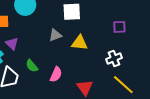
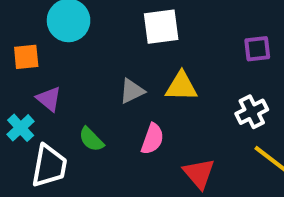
gray triangle: (55, 35) -> (132, 91), moved
pink semicircle: (56, 74) -> (152, 139), moved

